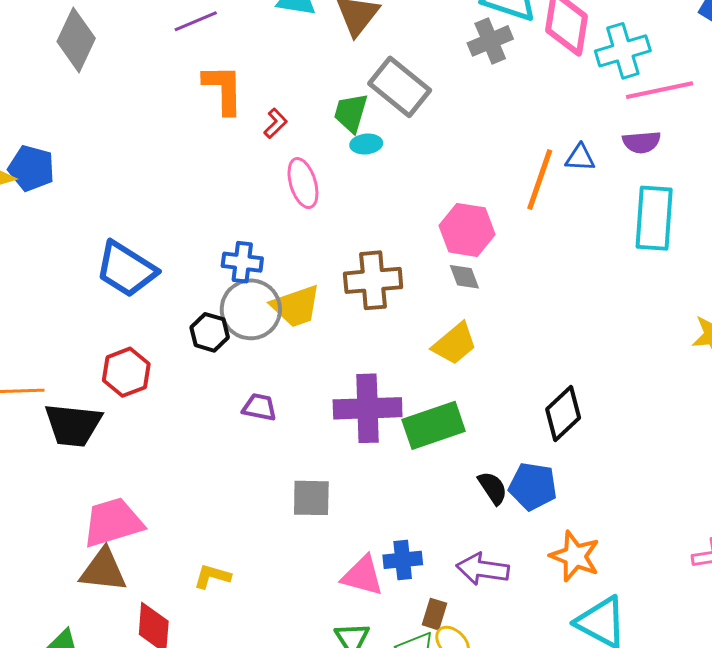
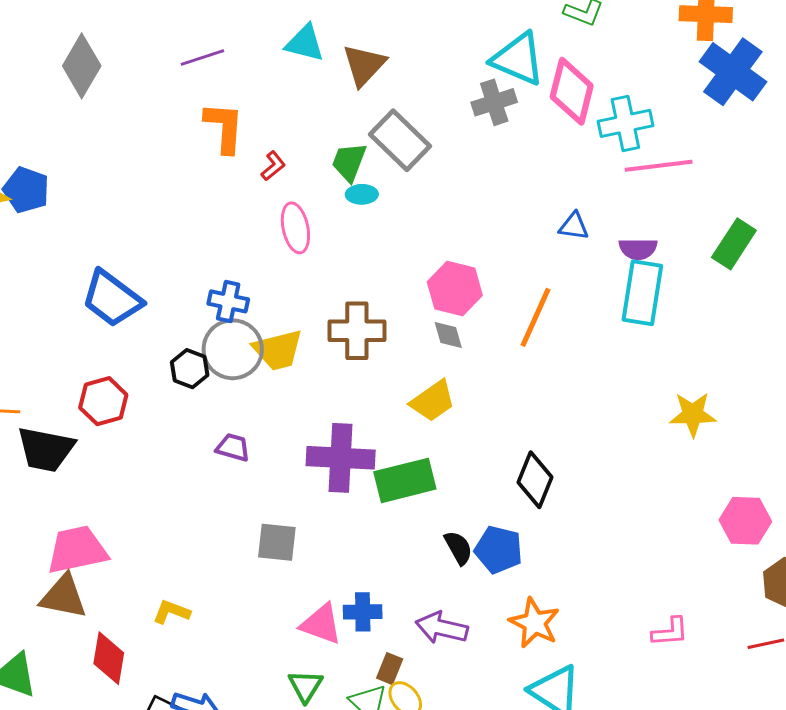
purple semicircle: (642, 142) -> (638, 249), moved
orange line: (540, 179) -> (535, 317), moved
black diamond: (563, 413) -> (535, 480), turned -30

